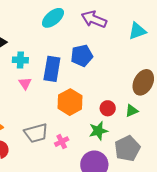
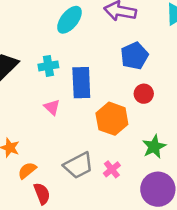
blue pentagon: (82, 56) -> (134, 56), moved
cyan cross: (20, 60) -> (48, 66), moved
red circle: (108, 108) -> (144, 94), moved

